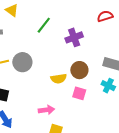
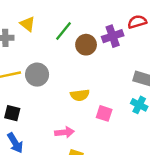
yellow triangle: (12, 10) -> (28, 24), moved
purple cross: (74, 37) -> (113, 36), moved
brown circle: (79, 70) -> (86, 45), moved

